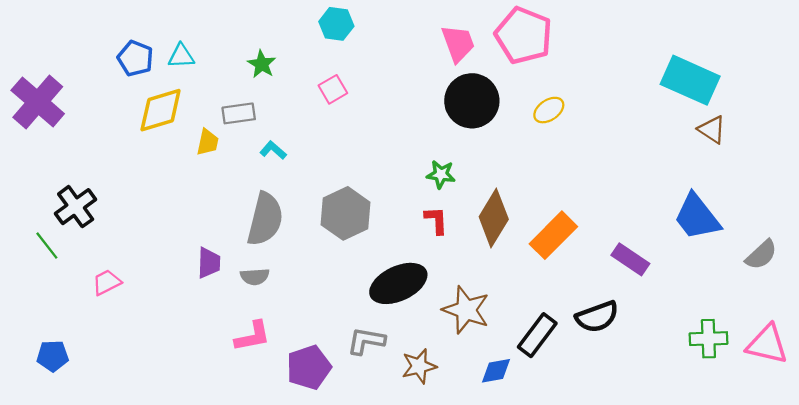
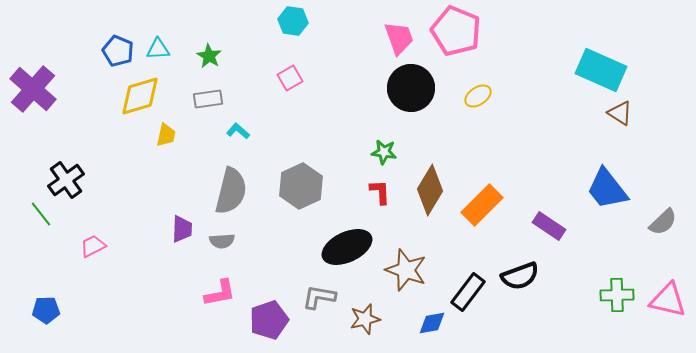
green star: (262, 64) -> (209, 56), moved
yellow trapezoid: (208, 142) -> (166, 135), moved

